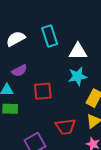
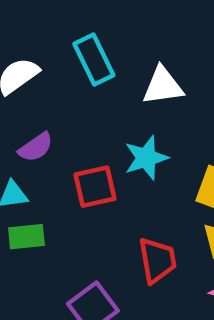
cyan star: (78, 76) -> (146, 158), moved
red trapezoid: (66, 127) -> (157, 260), turned -85

